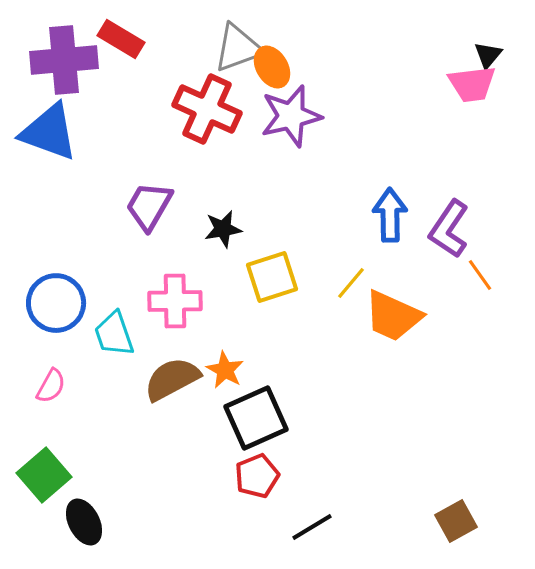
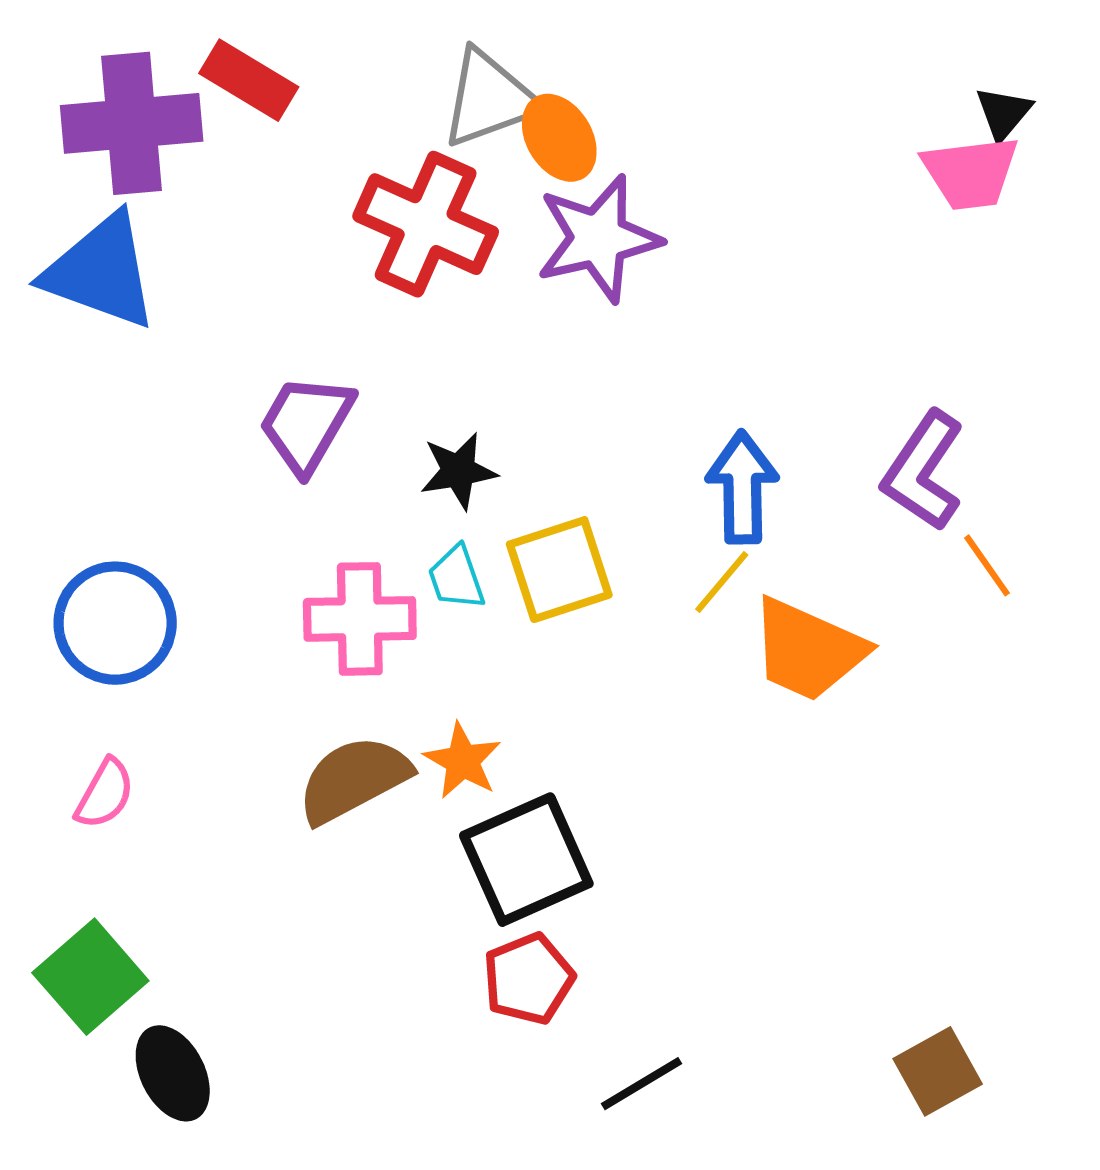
blue arrow: (390, 215) -> (742, 487), moved
cyan trapezoid: (114, 334) -> (456, 578), moved, size x0.7

